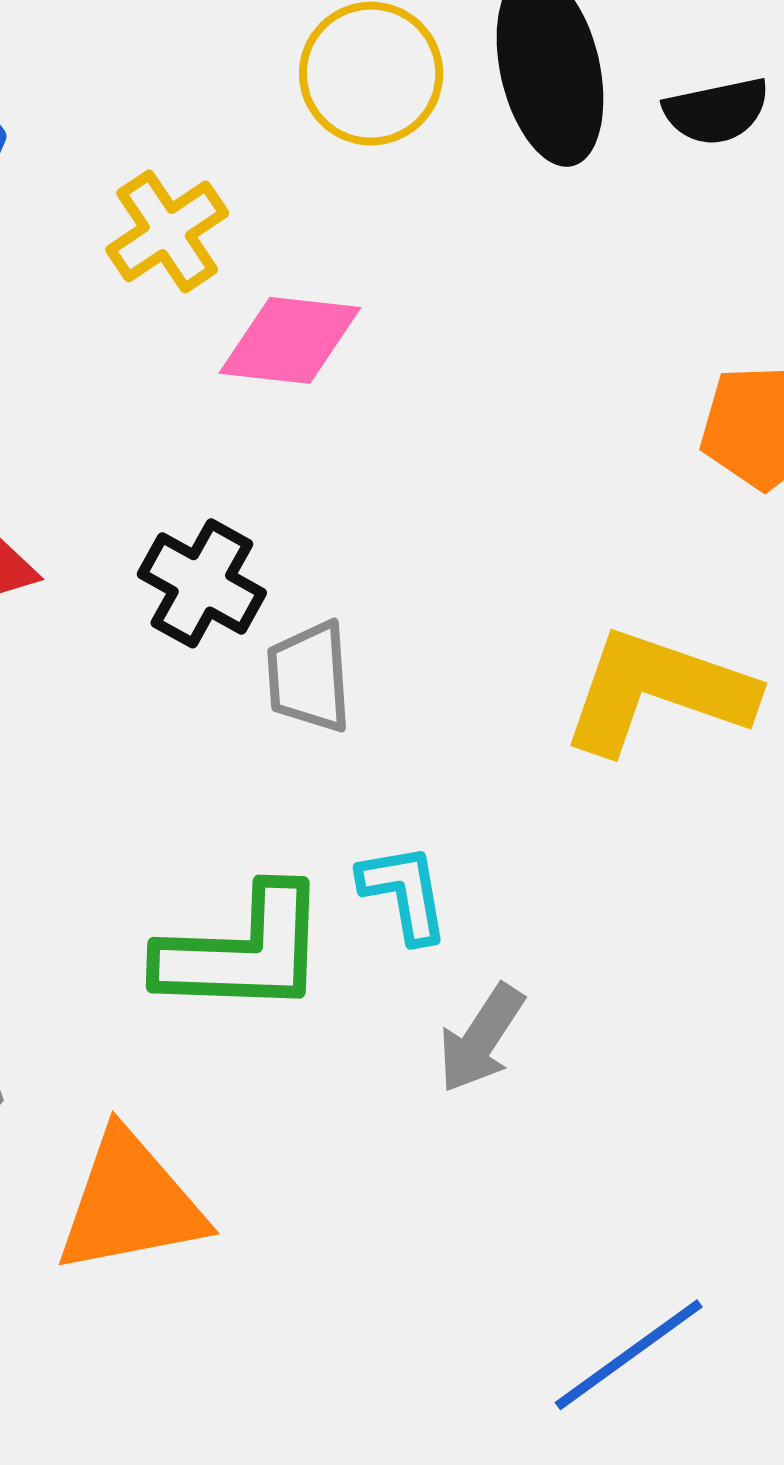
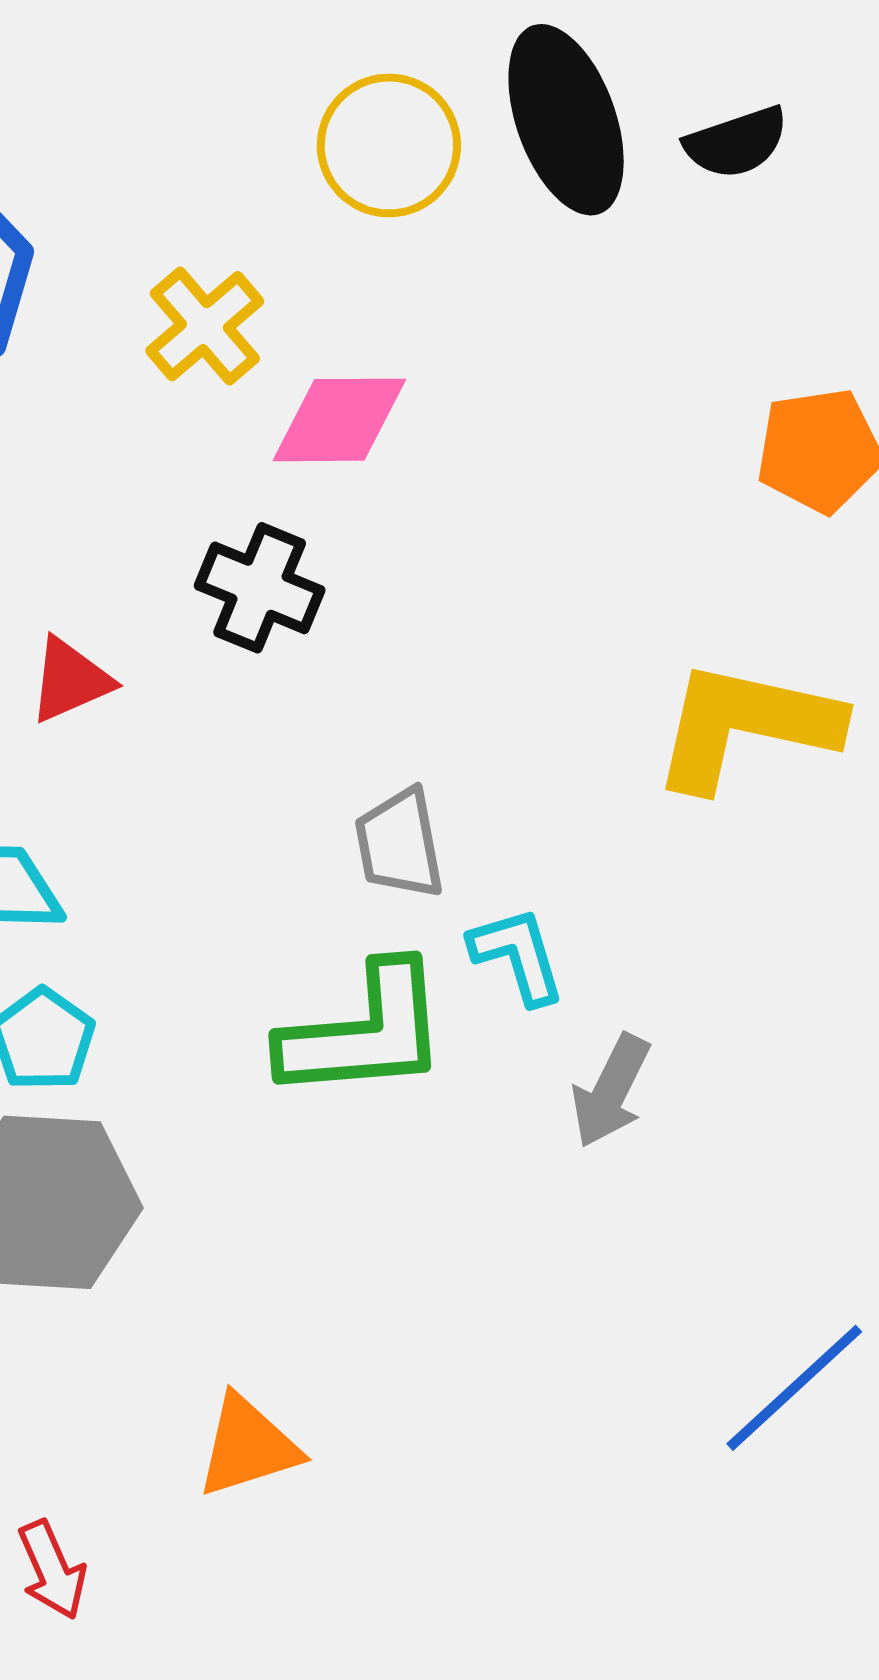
black cross: (202, 583) -> (260, 588), moved
gray trapezoid: (309, 677) -> (399, 844), moved
orange triangle: (130, 1203) -> (248, 1446), moved, size x0.7

